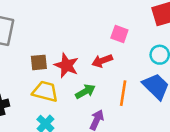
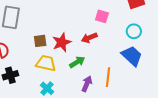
red star: (66, 65) -> (62, 42), turned 30
orange line: (123, 93) -> (108, 77), moved

